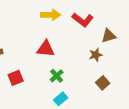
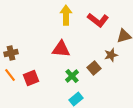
yellow arrow: (51, 15) -> (66, 15), turned -90
brown square: (103, 83) -> (94, 68), moved

